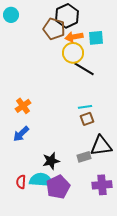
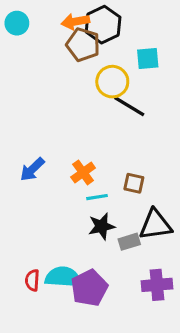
orange arrow: (74, 37) -> (75, 22), moved
orange cross: (23, 106) -> (83, 172), moved
cyan line: (85, 107) -> (97, 197), moved
brown square: (87, 119) -> (134, 183), turned 32
blue arrow: (21, 134) -> (32, 169), moved
black star: (51, 161) -> (102, 226), moved

